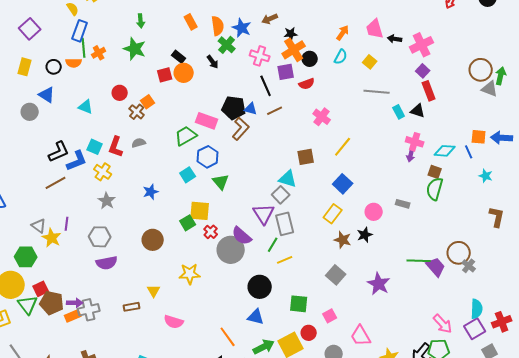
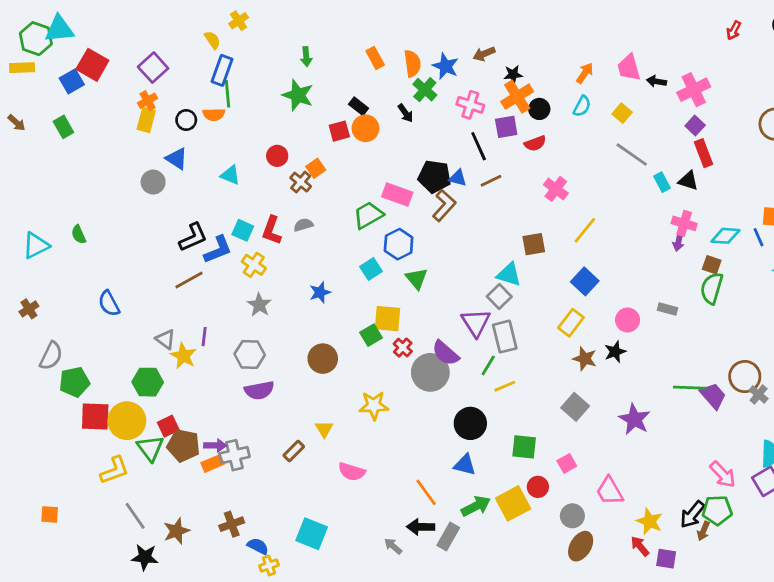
orange cross: (99, 53) -> (148, 101), moved
gray line: (377, 92) -> (632, 154), turned 30
brown rectangle: (132, 307) -> (294, 451), turned -35

